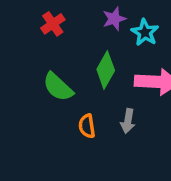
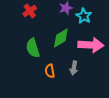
green diamond: (106, 70) -> (61, 38), turned 30
green semicircle: (58, 87) -> (33, 48), turned 30

